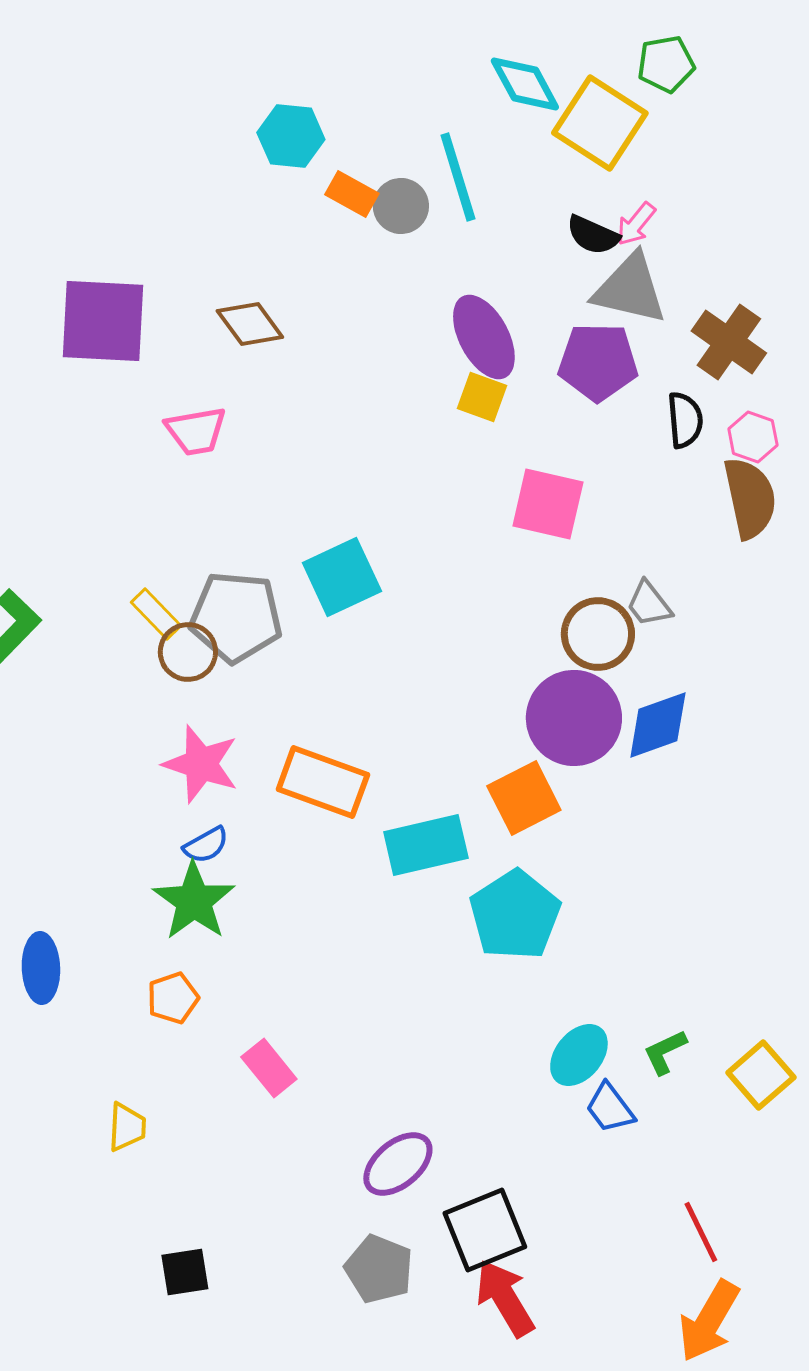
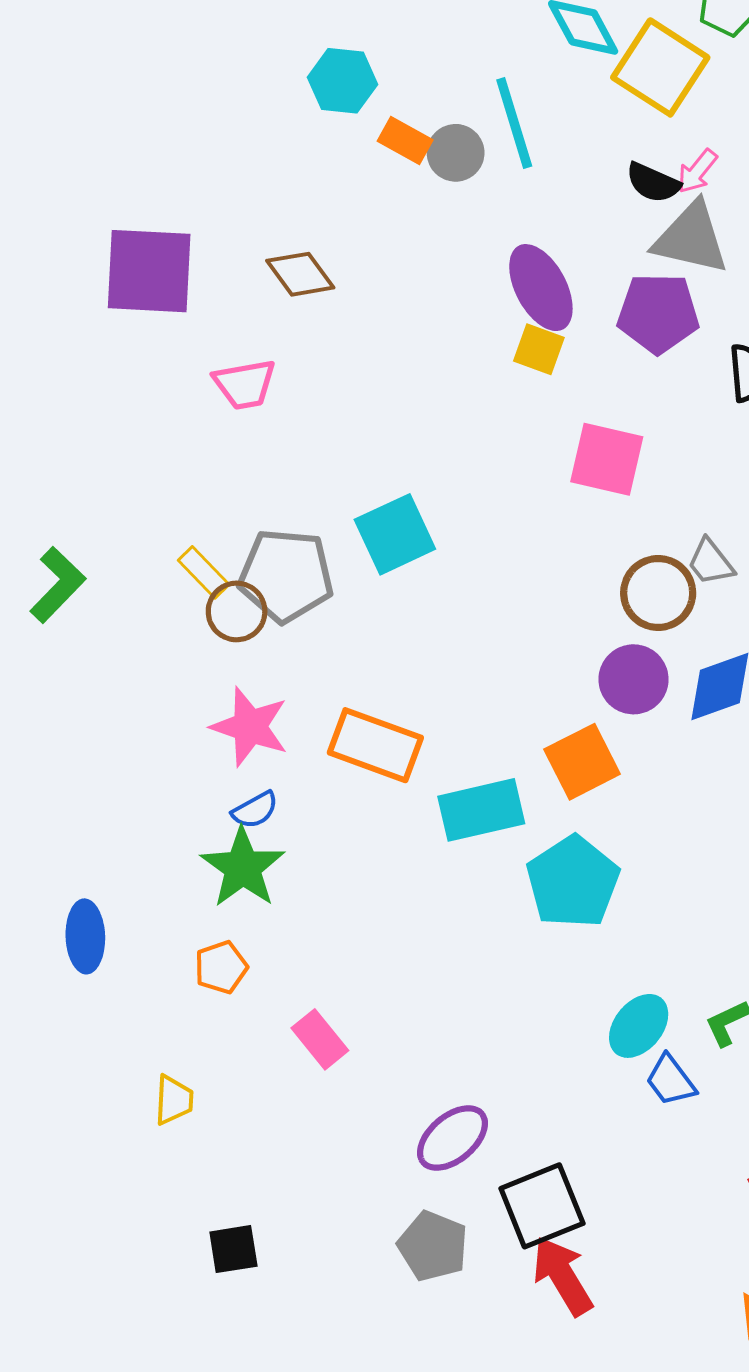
purple circle: (574, 718) -> (633, 679), size x0.7

